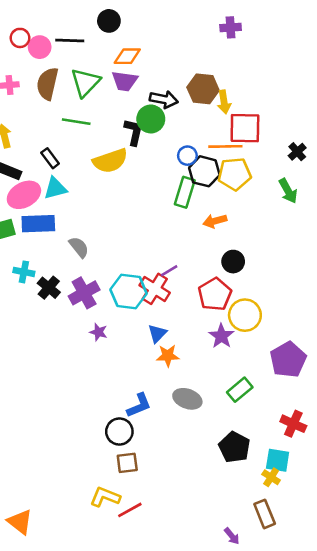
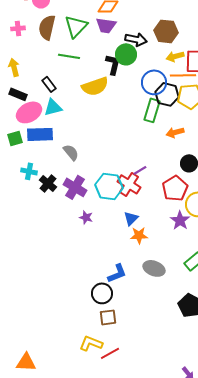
yellow arrow: (224, 102) -> (175, 56), moved, turned 84
blue circle: (187, 156) -> (154, 82), size x1.6
purple cross: (84, 293) -> (75, 187), turned -30
orange triangle: (20, 522) -> (26, 362), turned -35

